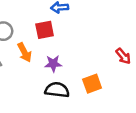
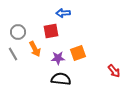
red arrow: (123, 56) -> (114, 71), moved
orange square: (92, 84) -> (78, 53), moved

